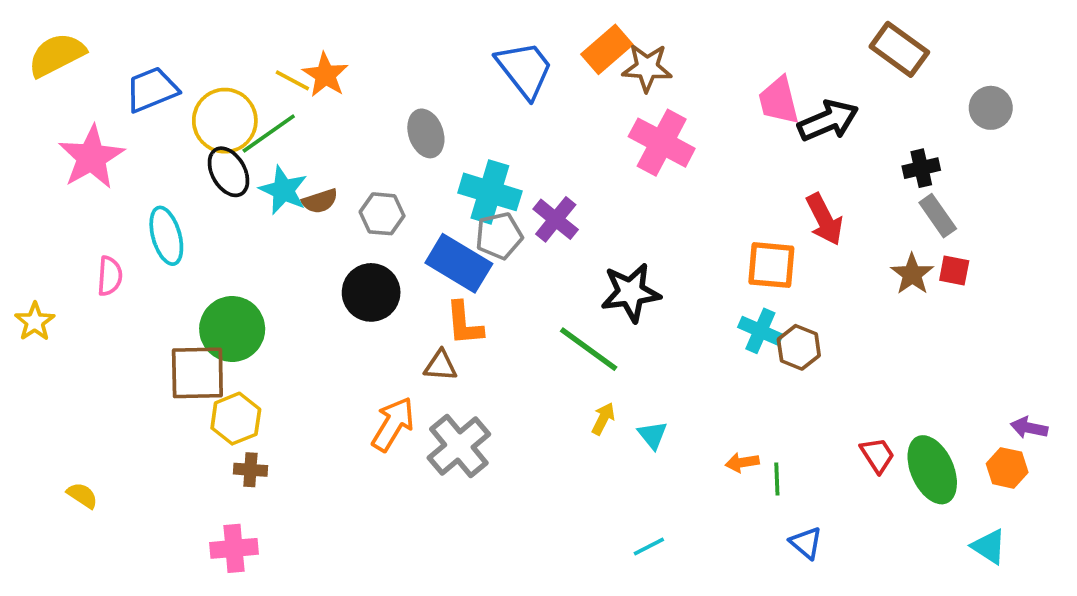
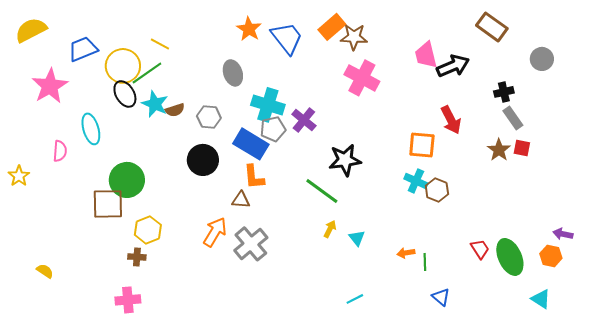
orange star: (325, 75) -> (249, 29), moved
yellow hexagon: (236, 419) -> (148, 230), moved

